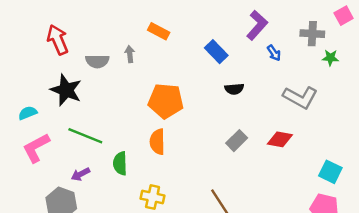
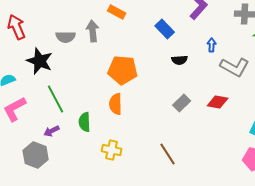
red arrow: (58, 40) -> (17, 27), moved
blue arrow: (274, 53) -> (212, 45), moved, turned -144
gray arrow: (130, 54) -> (93, 31), size x1.5
green line: (85, 136) -> (56, 99), turned 40

